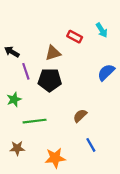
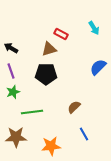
red rectangle: (75, 37) -> (61, 34), moved
purple line: (26, 71) -> (11, 71), moved
brown star: (17, 148) -> (16, 137), size x1.5

